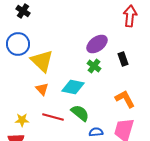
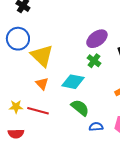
red line: (53, 117) -> (38, 111), moved
yellow star: (22, 120) -> (16, 107), moved

